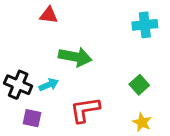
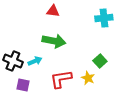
red triangle: (49, 15) -> (53, 11), moved
yellow star: (142, 122) -> (88, 78), moved

